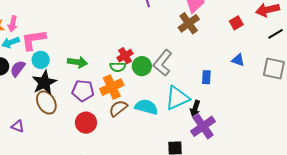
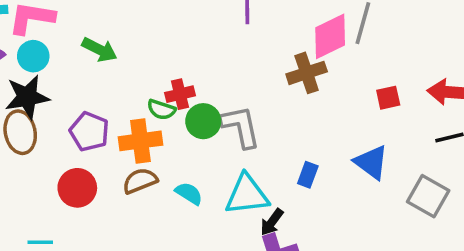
blue triangle: (238, 60) -> (371, 162), size x1.5
green arrow: (77, 62) -> (100, 50), moved
gray L-shape: (163, 63) -> (241, 127), turned 112
cyan semicircle: (146, 107) -> (189, 193), size x0.7

